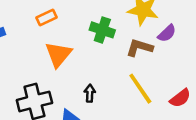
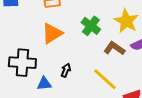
yellow line: (140, 89) -> (105, 79), turned -32

